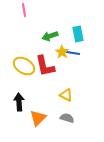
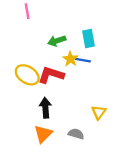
red L-shape: (45, 66) -> (51, 75), turned 120
yellow triangle: (66, 95) -> (99, 112), moved, turned 40
black arrow: (19, 102) -> (45, 108), moved

